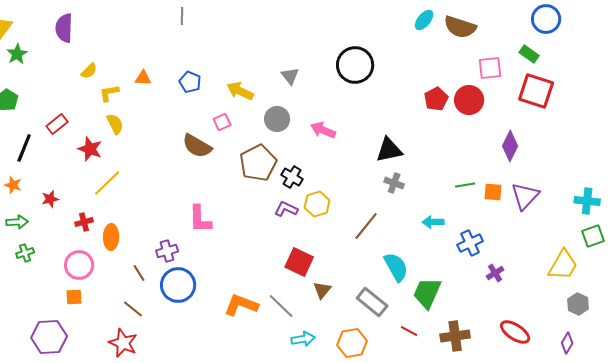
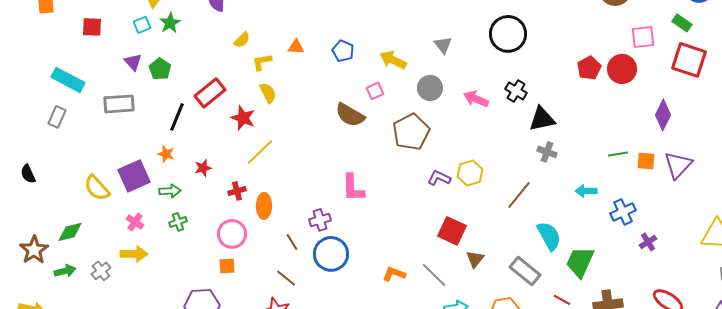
red rectangle: (57, 124) -> (210, 93), size x1.4
black cross: (292, 177) -> (516, 91), moved
orange L-shape: (241, 305) -> (394, 274), size x0.7

